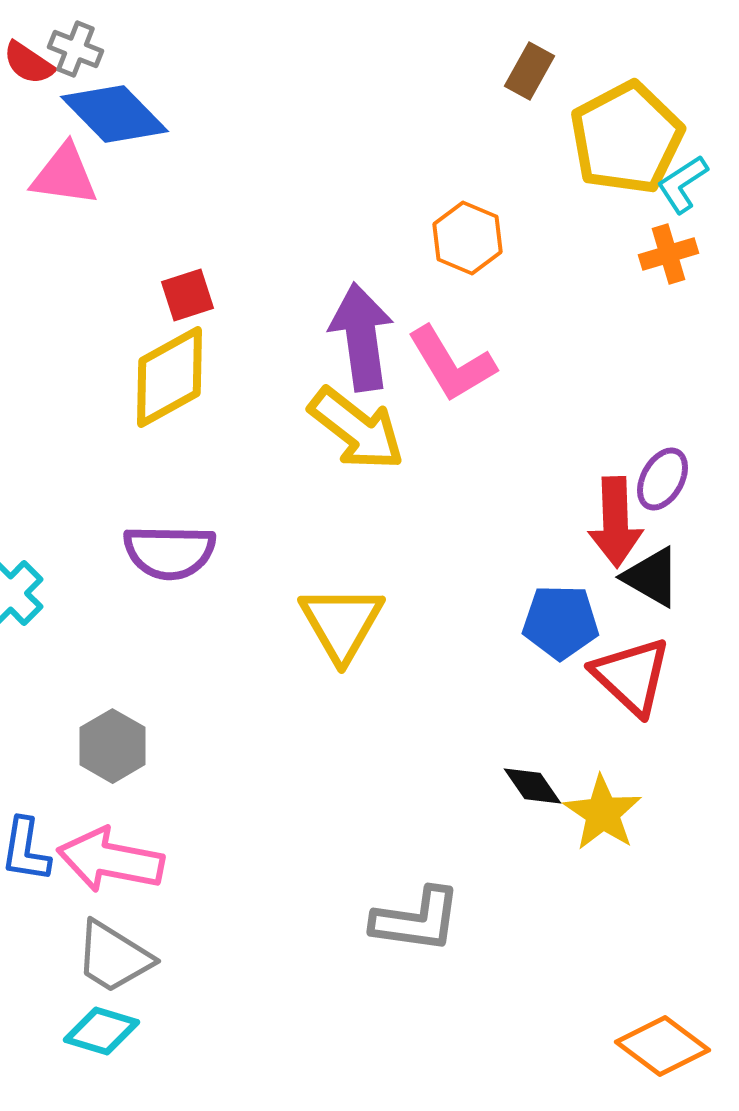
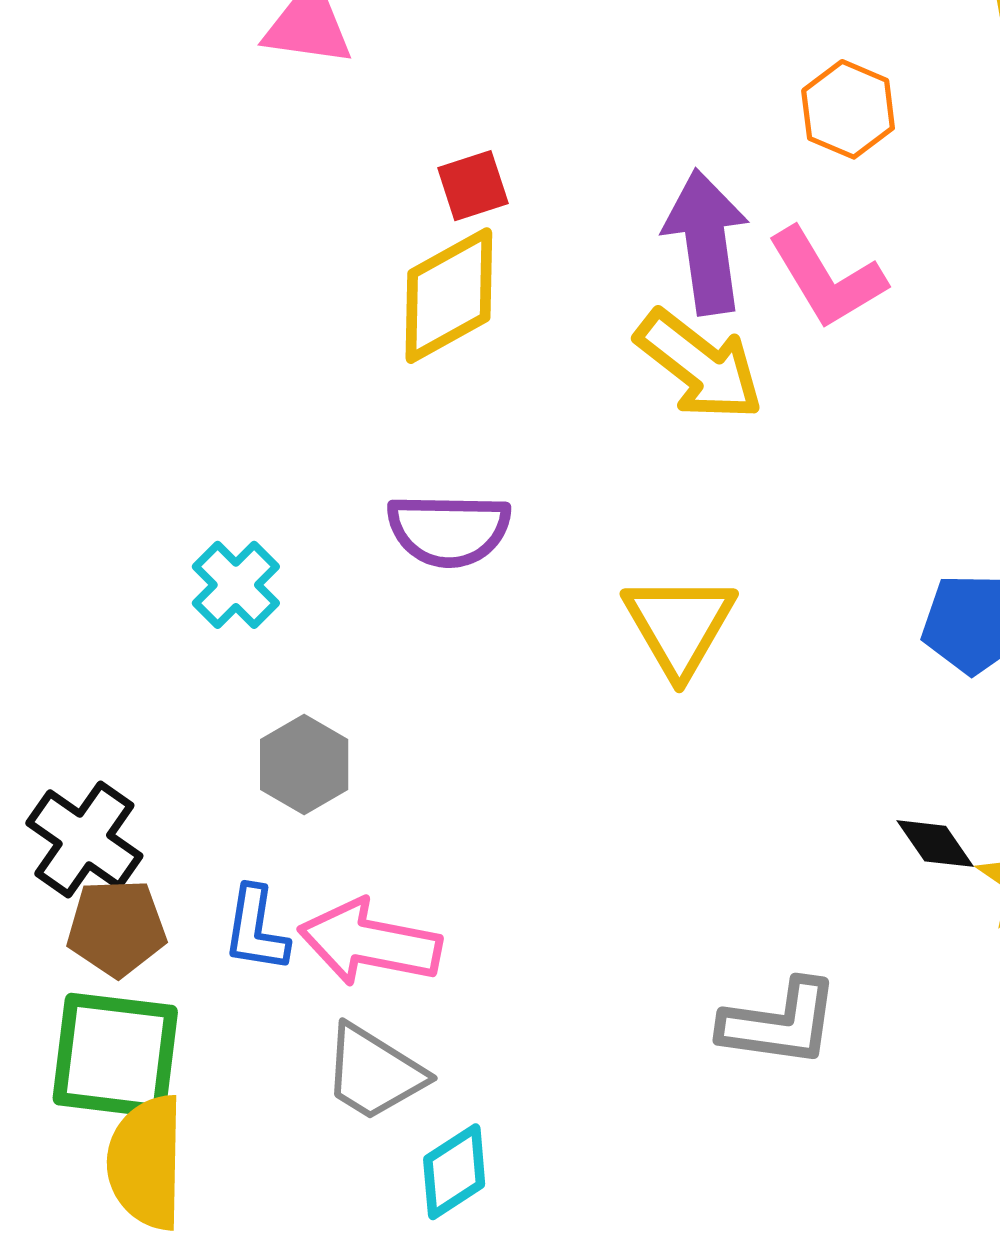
gray hexagon: (112, 746) -> (304, 764), moved
cyan diamond: (102, 1031) -> (454, 1172), moved, turned -50

